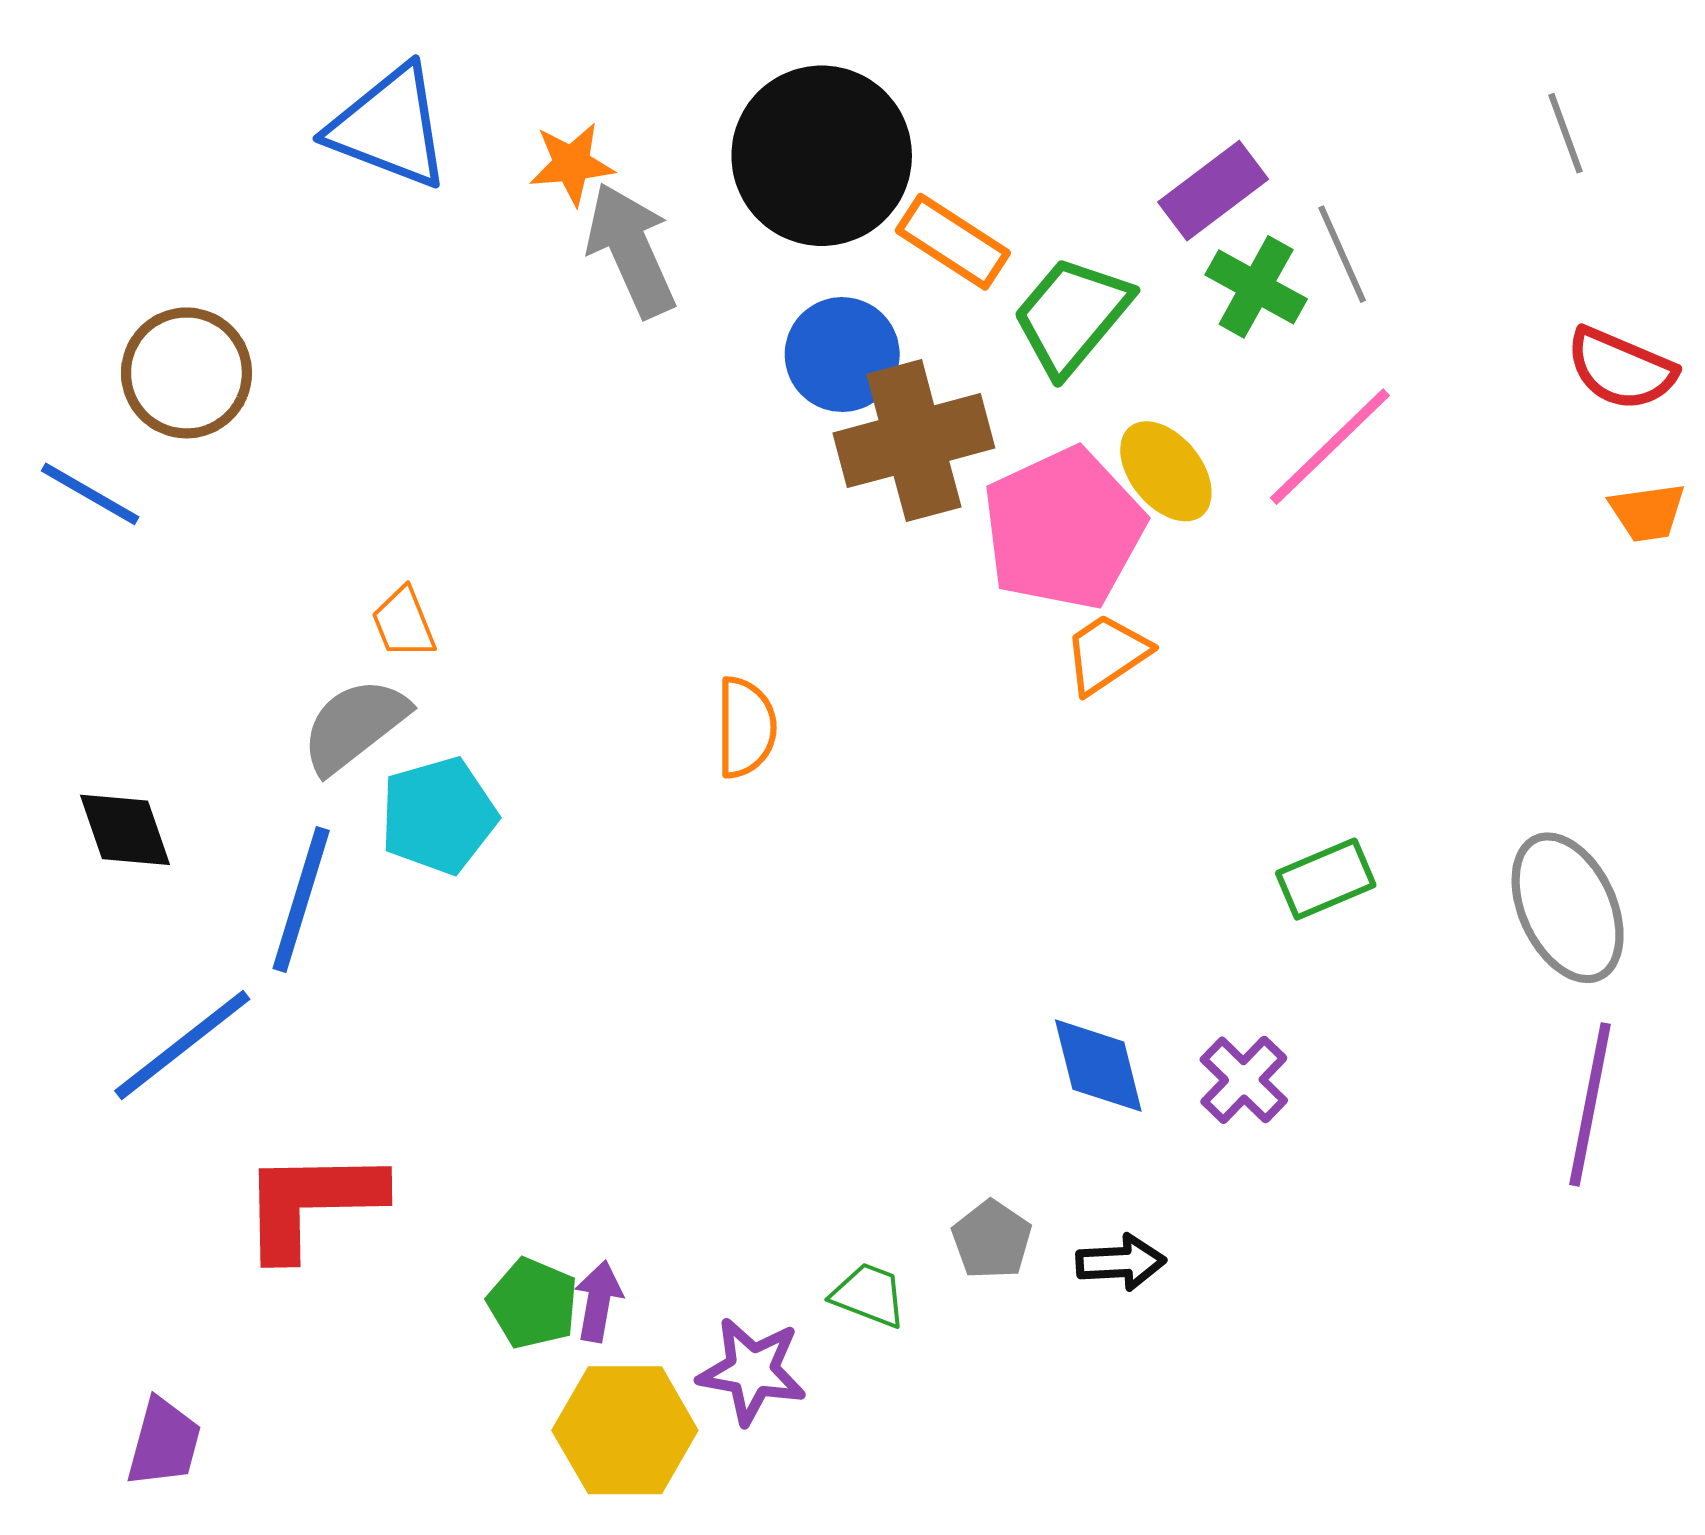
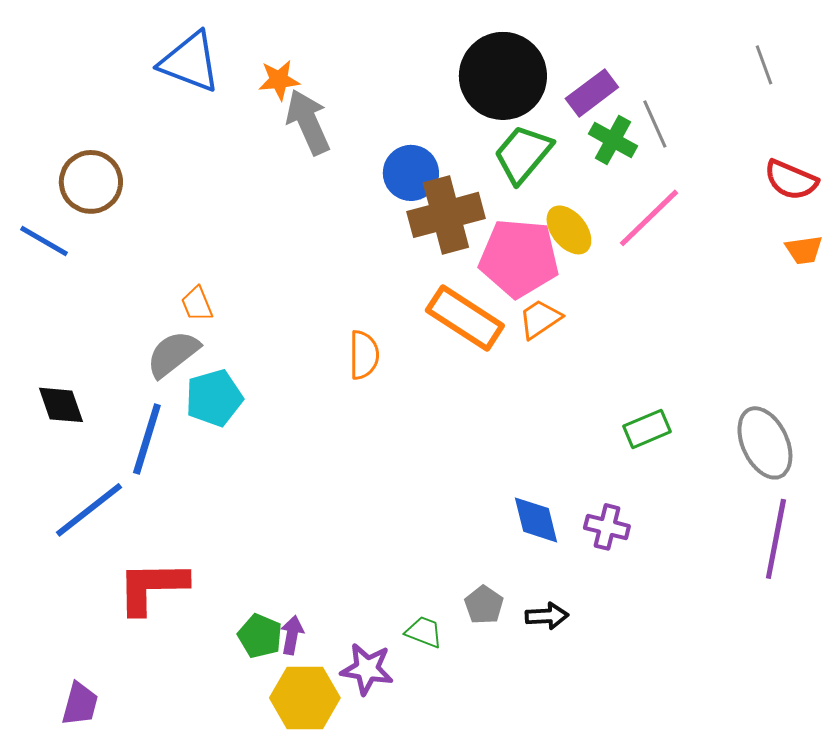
black circle: (822, 156) -> (503, 76), moved
orange rectangle: (953, 242) -> (465, 318), moved, size x1.4
pink pentagon: (1063, 529) -> (519, 258), turned 30
purple cross: (1244, 1080) -> (607, 527), turned -30

